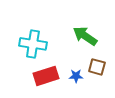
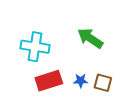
brown square: (97, 67) -> (103, 83), moved

